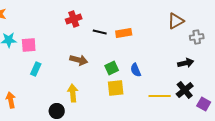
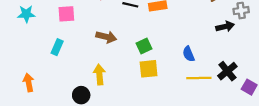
pink square: (29, 45) -> (66, 14), moved
black arrow: (186, 63) -> (225, 27), moved
blue semicircle: (136, 70) -> (189, 54), moved

